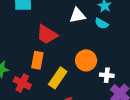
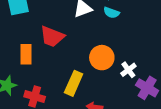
orange rectangle: (37, 60) -> (26, 54), moved
white cross: (107, 75) -> (128, 70), turned -32

